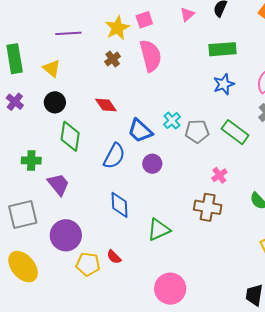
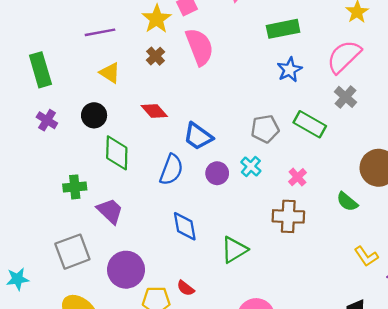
yellow triangle: (52, 68) -> (110, 73), moved
cyan cross: (172, 121) -> (251, 166), moved

